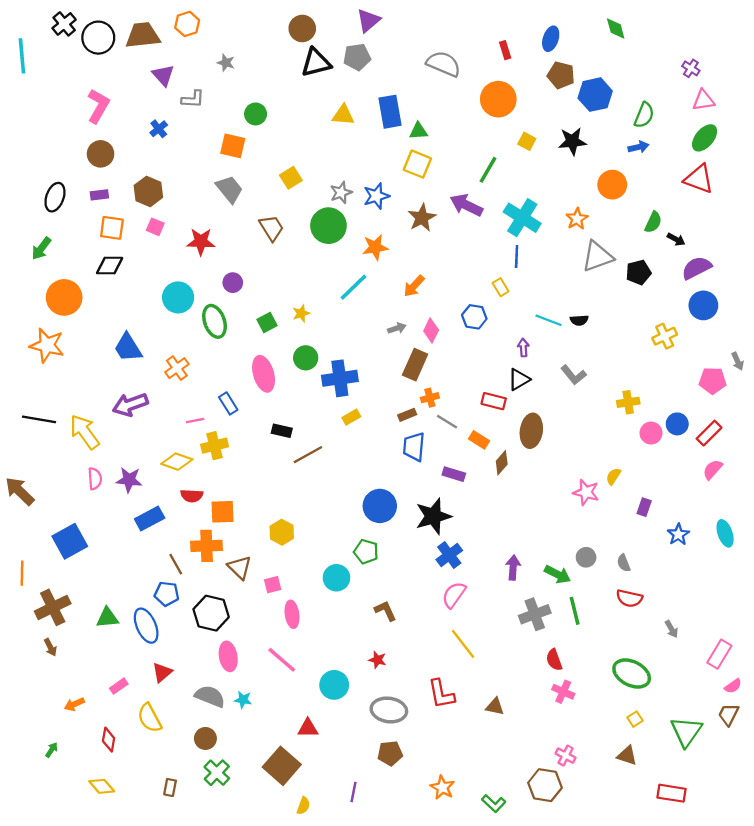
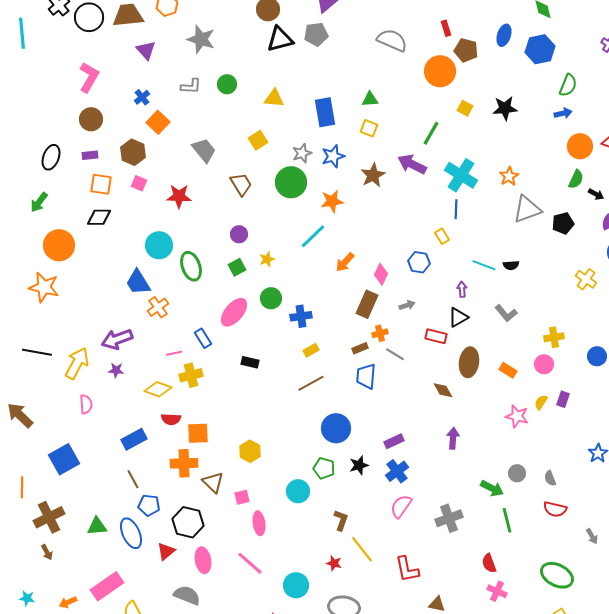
blue ellipse: (551, 39) -> (504, 35), moved
gray star: (226, 63) -> (201, 39), size x1.8
brown pentagon: (561, 75) -> (466, 50), moved
blue hexagon: (595, 95) -> (540, 49), moved
gray L-shape: (193, 99) -> (191, 86), moved
blue rectangle: (390, 112) -> (325, 112), moved
yellow triangle: (343, 115) -> (274, 98), moved
orange square: (233, 146) -> (158, 122), moved, turned 30
yellow square: (417, 164) -> (369, 128), size x0.7
orange circle: (612, 185) -> (580, 146), moved
purple circle: (233, 283) -> (239, 234), moved
orange arrow: (414, 286) -> (345, 262), moved
gray arrow: (397, 328) -> (407, 305), moved
yellow cross: (665, 336) -> (586, 279), turned -30
blue trapezoid: (128, 348) -> (138, 282), moved
pink ellipse: (264, 374) -> (234, 312), turned 56
blue cross: (340, 378) -> (301, 316), size x0.7
yellow arrow: (85, 432) -> (77, 363), turned 64
pink circle: (651, 433) -> (544, 364), moved
orange rectangle: (479, 440) -> (508, 370), moved
brown line: (308, 455) -> (311, 383), moved
brown diamond: (502, 463) -> (443, 390), turned -70
purple rectangle: (454, 474) -> (394, 441), moved, turned -42
purple star: (129, 480) -> (116, 370), moved, size x0.7
purple rectangle: (644, 507) -> (563, 399), moved
black star: (433, 516) -> (359, 465), moved, size x0.6
brown line: (176, 564) -> (133, 479), moved
purple arrow: (513, 568) -> (453, 438), moved
brown L-shape: (385, 611) -> (341, 520), turned 45
gray cross: (535, 614) -> (449, 518), moved
yellow line: (463, 644) -> (362, 549), moved
red triangle: (162, 672) -> (166, 551), moved
pink rectangle: (119, 686) -> (107, 586), size x2.0
red L-shape: (441, 694) -> (407, 569), moved
cyan star: (243, 700) -> (27, 598), moved

